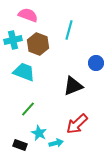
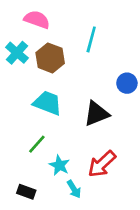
cyan cross: (13, 40) -> (17, 53), turned -36
cyan trapezoid: (24, 72) -> (47, 103), moved
cyan star: (39, 133) -> (59, 165), moved
cyan arrow: (56, 143) -> (74, 189), turned 72

